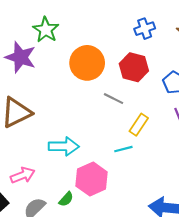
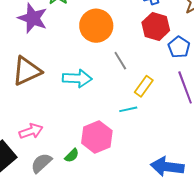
red hexagon: (134, 67) -> (156, 26), moved
gray line: (113, 99) -> (120, 61), turned 30
cyan arrow: (64, 146) -> (77, 78), moved

